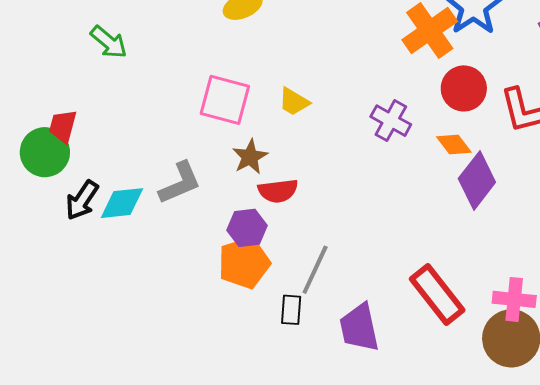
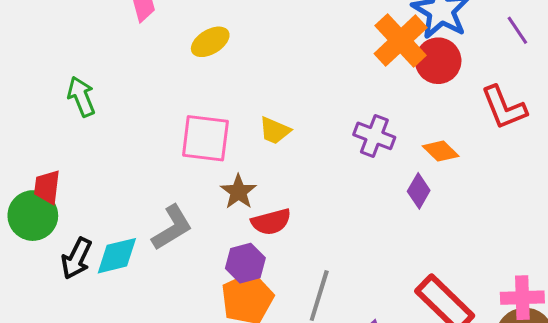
green arrow: (109, 42) -> (81, 97), turned -144
red circle: (464, 88) -> (438, 61), moved
purple diamond: (477, 180) -> (419, 191), moved, size x0.6

